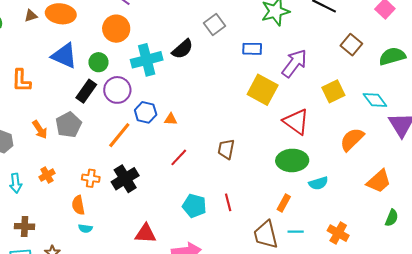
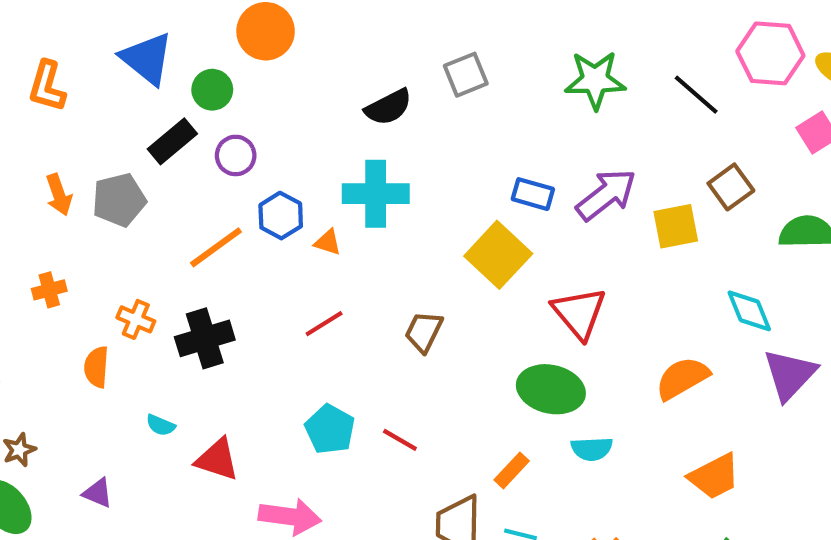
blue rectangle: (252, 49) -> (533, 194), moved
cyan cross: (147, 60) -> (376, 194), moved
purple circle: (117, 90) -> (236, 155), size x0.7
yellow square: (263, 90) -> (498, 255), moved
yellow square: (333, 91) -> (676, 226), moved
red line: (228, 202) -> (400, 440), turned -60
cyan semicircle: (85, 228) -> (161, 425), moved

